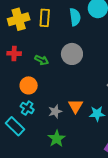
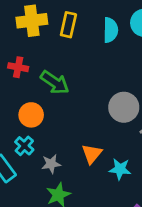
gray circle: (72, 54) -> (124, 107), moved
green arrow: (42, 60) -> (55, 82), size x1.5
gray star: (55, 111) -> (51, 164), moved

